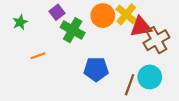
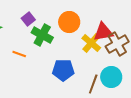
yellow cross: (126, 14) -> (91, 43), moved
orange line: (38, 56) -> (19, 54), moved, turned 40

